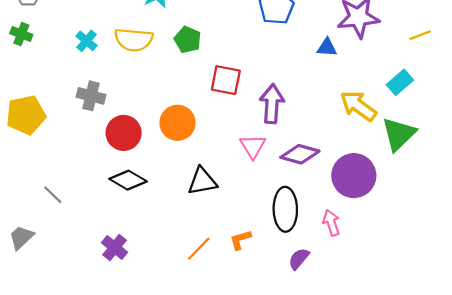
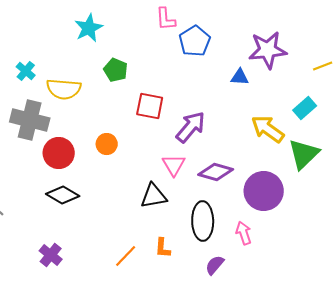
yellow semicircle: (134, 40) -> (64, 89), moved
gray cross: (91, 96) -> (30, 120), size x1.5
purple arrow: (272, 104) -> (191, 127), turned 36
orange circle: (177, 123) -> (107, 144), size x0.7
black triangle: (202, 181) -> (154, 196), moved
orange L-shape: (240, 240) -> (163, 248), turned -70

